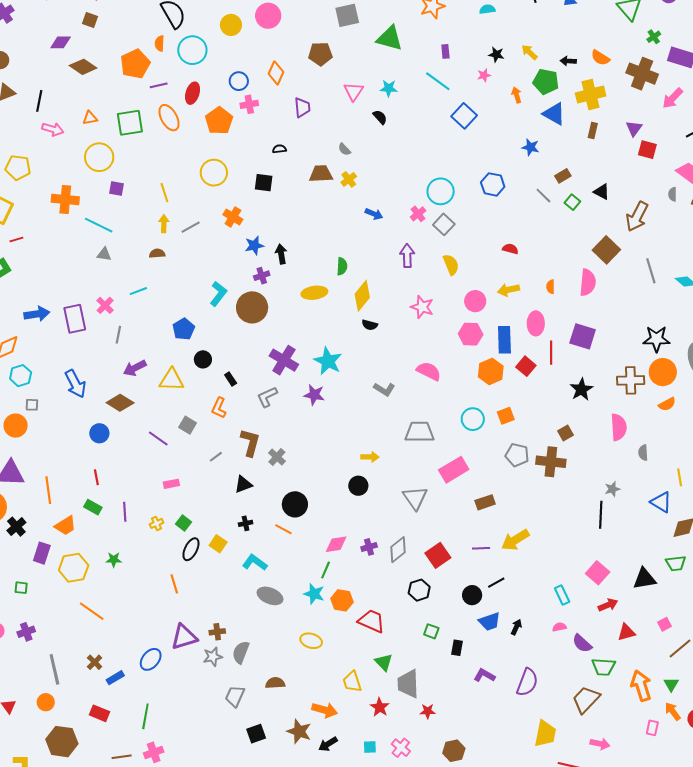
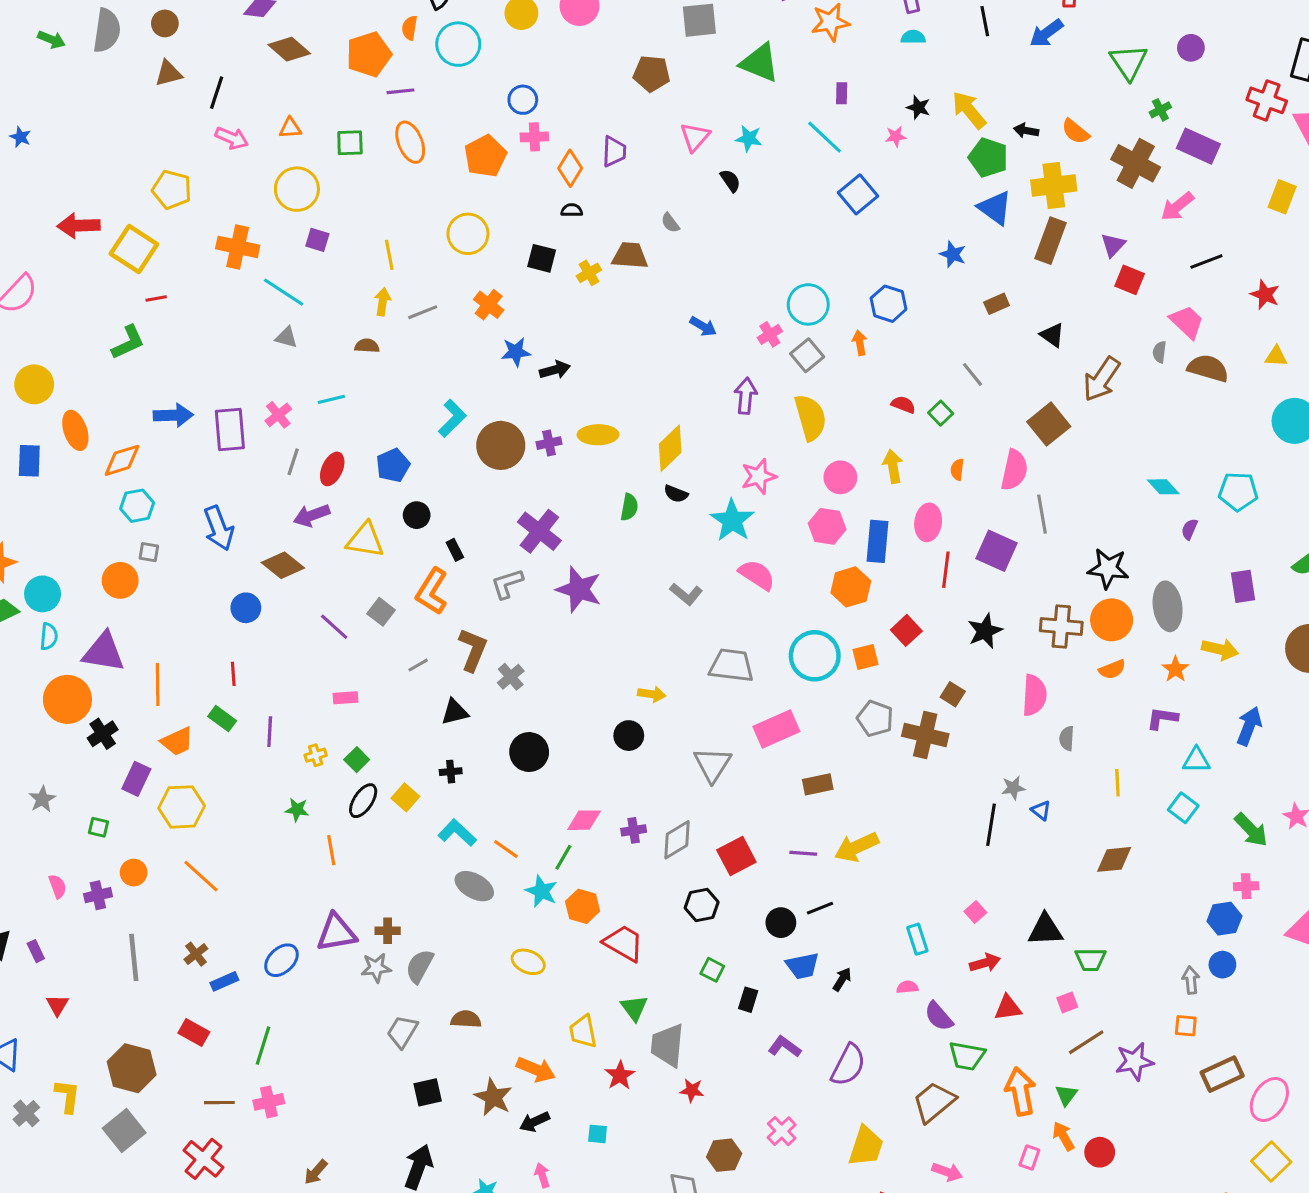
yellow arrow: (529, 52) -> (969, 110), size x1.5
orange diamond: (276, 73) -> (570, 168), moved
red ellipse: (193, 93) -> (332, 469), moved
orange arrow: (517, 95) -> (860, 343), moved
green square: (130, 123) -> (350, 143), size x0.7
brown rectangle: (593, 131) -> (1050, 241), size x1.8
yellow cross: (349, 179) -> (589, 273), moved
gray line: (543, 196) -> (973, 374), moved
green square: (572, 202) -> (941, 413), moved
black arrow: (281, 254) -> (555, 370), turned 78
yellow semicircle: (451, 265) -> (810, 417), size x1.4
green semicircle: (342, 266) -> (629, 507), moved
gray line: (651, 271) -> (1042, 514), moved
purple cross: (262, 276) -> (549, 443), moved
yellow arrow: (508, 290) -> (893, 466), turned 85
pink star: (422, 307) -> (759, 476), turned 30
cyan star: (328, 361) -> (732, 520), moved
red square: (526, 366) -> (906, 630), moved
purple star: (314, 395) -> (579, 589), size x1.4
orange L-shape: (219, 408) -> (432, 591), size x1.4
cyan circle: (473, 419) -> (815, 656), size x1.4
brown square: (565, 433) -> (953, 694), turned -35
blue triangle: (661, 502) -> (1041, 810), moved, size x0.6
orange line: (283, 529) -> (506, 849), moved
green star: (114, 560) -> (297, 810), moved
green trapezoid: (676, 563) -> (1090, 959), moved
pink square: (598, 573) -> (975, 912), size x0.6
orange circle: (46, 702) -> (134, 873), moved
pink cross: (401, 748) -> (782, 1131), moved

